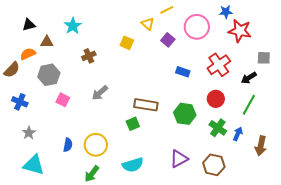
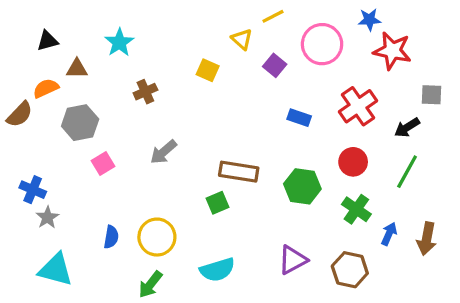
pink square: (63, 100) -> (103, 163), turned 32
blue cross: (20, 102) -> (33, 190), moved
blue arrow: (238, 134) -> (389, 234), moved

